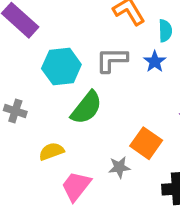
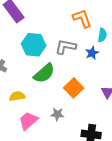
orange square: (146, 143) -> (74, 88), moved

